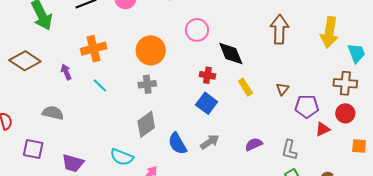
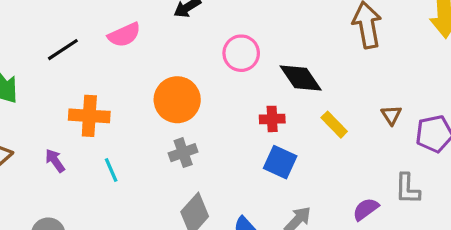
orange cross: (94, 49) -> (89, 116), turned 30
cyan line: (100, 85) -> (111, 170), turned 35
gray L-shape: (289, 150) -> (407, 189), moved

